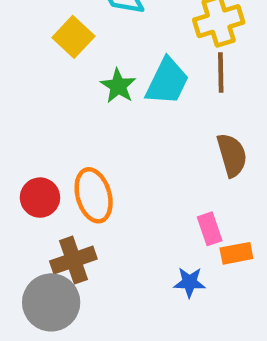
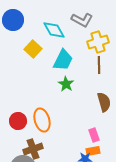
cyan trapezoid: (167, 81) -> (63, 60), moved
green star: (118, 86) -> (66, 84), moved
orange rectangle: (236, 253) -> (93, 151), moved

